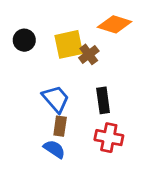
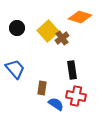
yellow square: (69, 44) -> (48, 31), turned -30
blue trapezoid: (56, 99) -> (15, 69), moved
blue semicircle: (54, 149) -> (56, 104), moved

